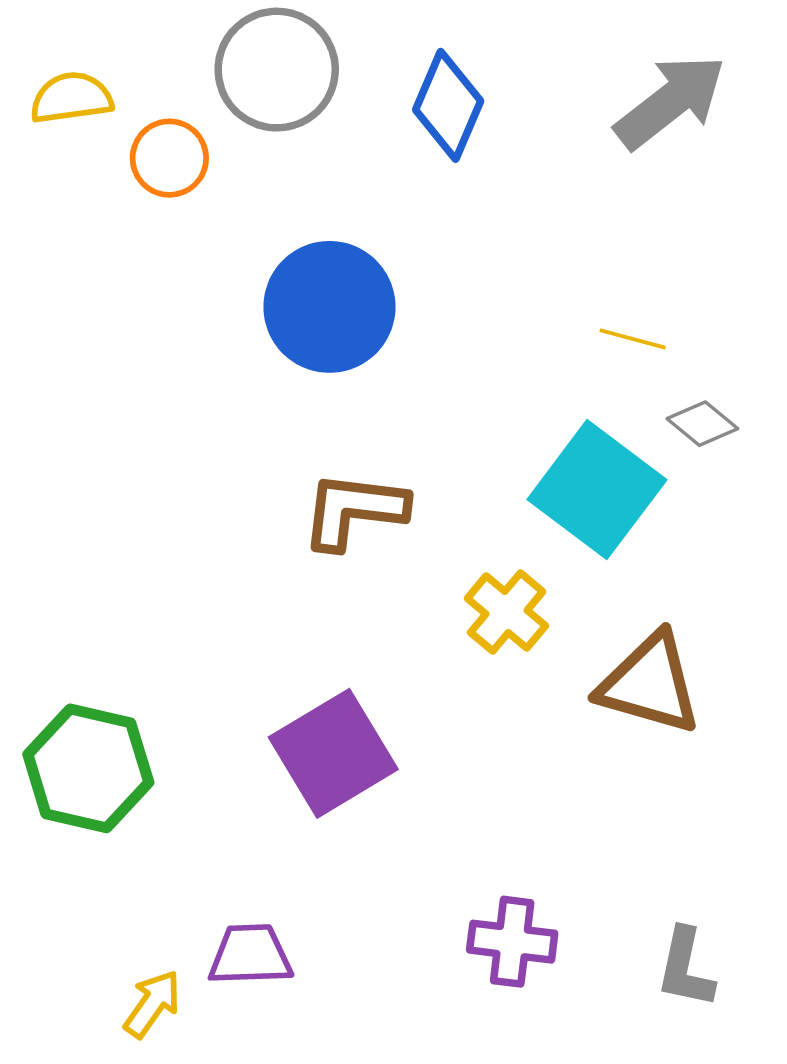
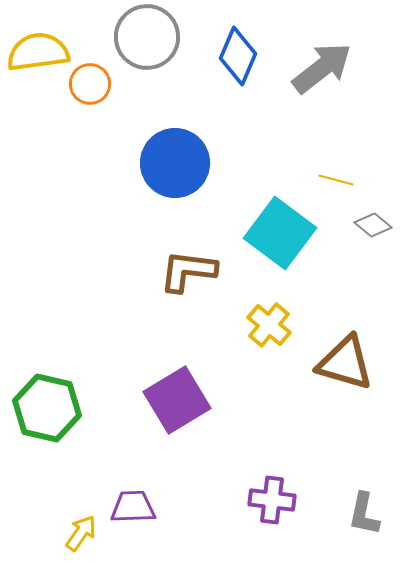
yellow semicircle: (71, 98) -> (38, 52), size x1.4
gray arrow: (670, 102) -> (322, 68), moved
cyan square: (597, 490) -> (280, 233), moved

